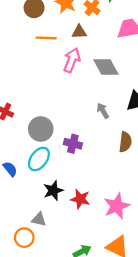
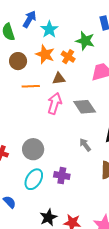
gray circle: (41, 129) -> (33, 149), moved
cyan ellipse: (39, 159) -> (34, 179), moved

